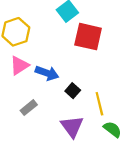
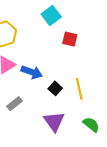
red square: (88, 37) -> (70, 39), size x0.6
yellow line: (99, 104) -> (79, 89), moved

